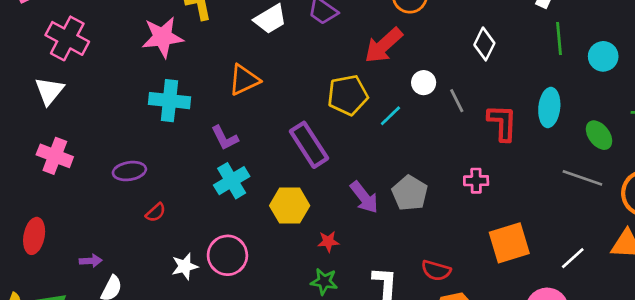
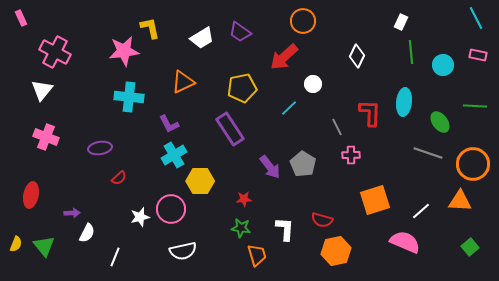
yellow pentagon: (348, 95) -> (242, 88), moved
gray line: (457, 101) -> (337, 127), moved
yellow hexagon: (290, 206) -> (200, 181), moved

